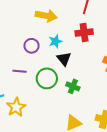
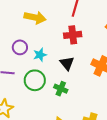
cyan star: (55, 41) -> (40, 55), moved
black triangle: (64, 59) -> (67, 63), moved

